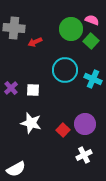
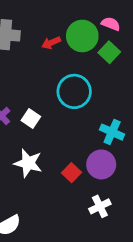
red arrow: (35, 42) -> (51, 43), moved
cyan cross: (93, 79) -> (112, 132), moved
white square: (33, 90) -> (31, 118), turned 32

